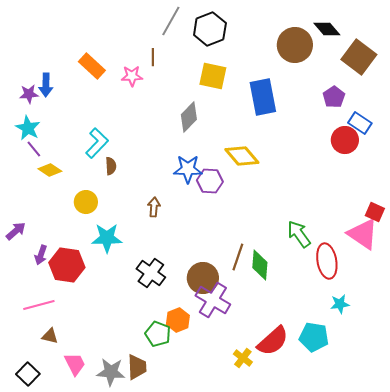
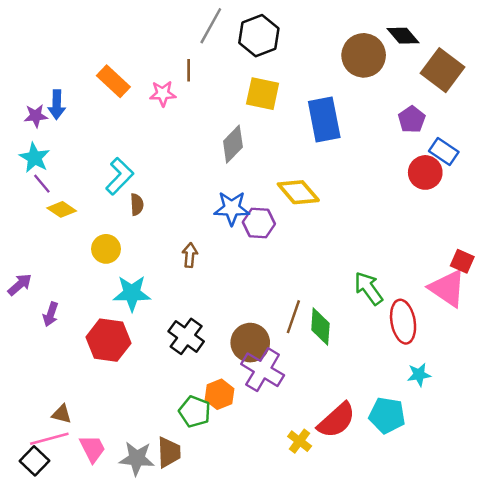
red hexagon: (67, 265) -> (108, 340), moved
pink line: (39, 305) -> (49, 439), moved

